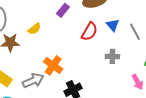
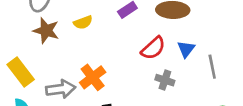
gray cross: (112, 56) -> (165, 80), moved

